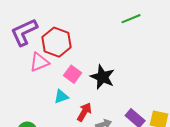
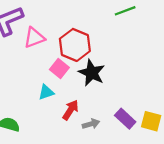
red hexagon: (57, 42) -> (75, 45), moved
pink triangle: (39, 62) -> (34, 38), moved

